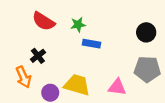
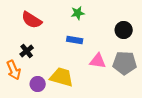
green star: (78, 25) -> (78, 13), moved
pink triangle: (117, 87) -> (98, 61), moved

